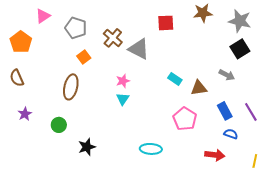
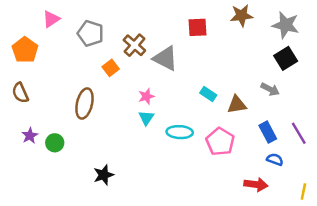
orange square: (84, 57) -> (111, 68), moved
green circle: (59, 125) -> (55, 143), moved
cyan ellipse: (151, 149) -> (180, 132), moved

